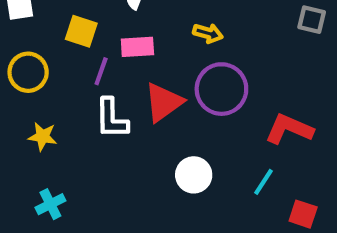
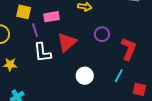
purple line: (101, 71) -> (35, 30), turned -32
purple circle: (221, 89) -> (102, 34), moved, size x0.6
red L-shape: (289, 129) -> (129, 49), turned 95

